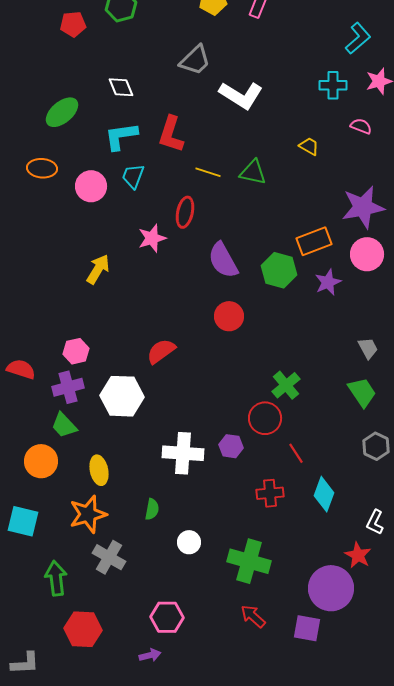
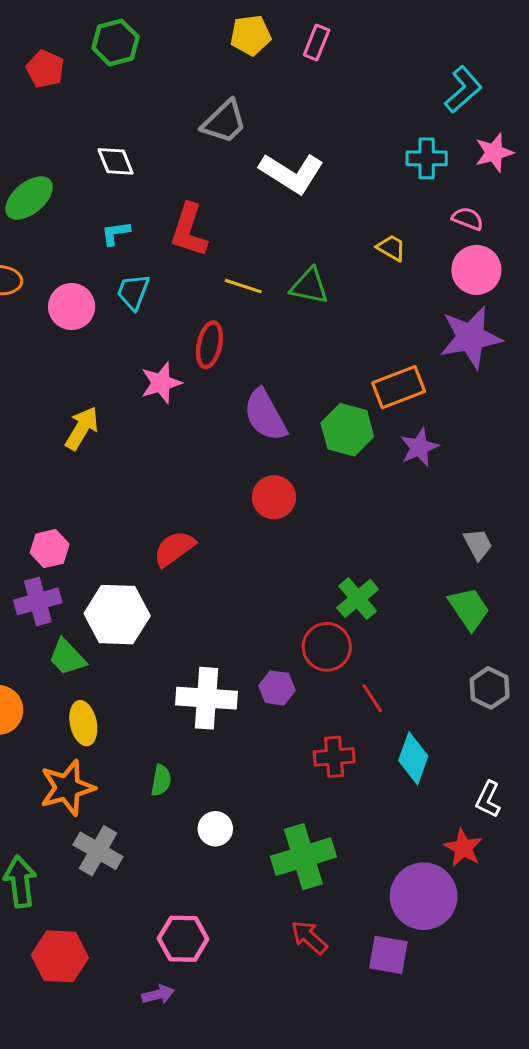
red pentagon: (73, 24) -> (45, 69), turned 30
cyan L-shape: (121, 136) -> (116, 233), size x0.6
pink circle: (367, 254) -> (476, 270), moved
green trapezoid: (64, 425) -> (67, 657), moved
green cross: (249, 561) -> (303, 857), turned -33

